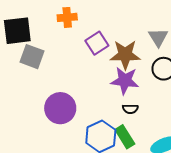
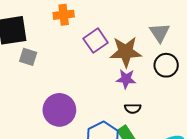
gray square: (32, 57) -> (28, 57), size x0.7
purple star: (125, 81) -> (126, 79), size x0.7

